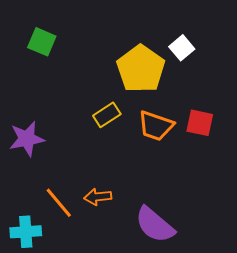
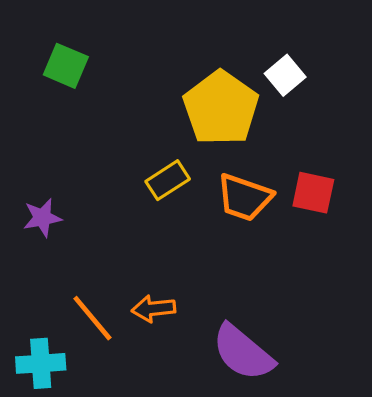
purple star: (27, 139) -> (42, 218), size x0.7

